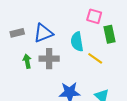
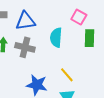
yellow line: (95, 58) -> (67, 75), moved

